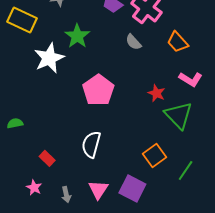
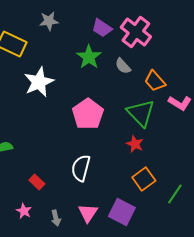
green star: (77, 36) -> (89, 57), moved
orange trapezoid: (178, 42) -> (155, 81), moved
red star: (156, 93) -> (135, 144), moved
green triangle: (179, 115) -> (141, 113), moved

